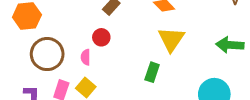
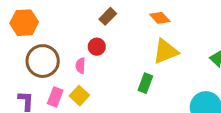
yellow triangle: (171, 39) -> (166, 51), turned 32

